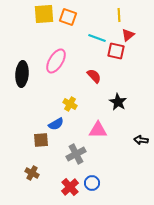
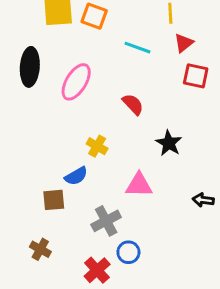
red square: (116, 51) -> (196, 76), moved
black ellipse: (22, 74) -> (30, 67), moved
blue circle: (92, 183) -> (128, 252), moved

